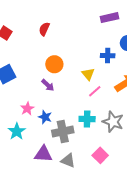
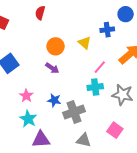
yellow triangle: (88, 74) -> (84, 43), moved
pink star: (27, 109) -> (26, 96), moved
cyan cross: (87, 119) -> (95, 87), moved
purple triangle: (43, 154) -> (41, 140), moved

